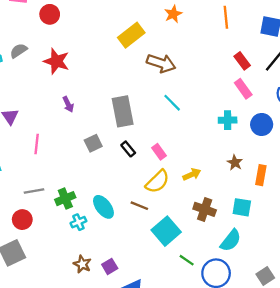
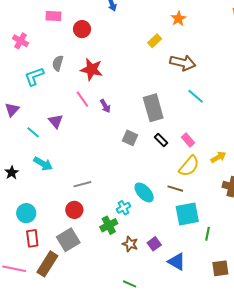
orange star: (173, 14) -> (178, 19), moved
yellow rectangle: (131, 35) -> (155, 41), size x0.6
gray semicircle: (19, 51) -> (58, 63), turned -35
gray square: (93, 143) -> (130, 138), turned -35
pink line: (37, 144) -> (82, 99), moved, turned -36
green cross: (65, 199) -> (109, 225), moved
cyan square: (166, 231) -> (187, 214), moved, turned 35
green line: (187, 260) -> (208, 234), moved, turned 72

